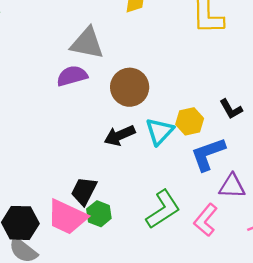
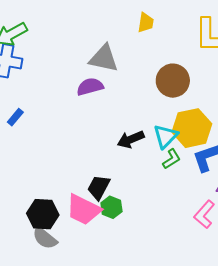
brown circle: (130, 87) -> (173, 81), moved
yellow hexagon: (190, 121) -> (192, 128), size x1.6
green L-shape: (163, 209) -> (171, 159), moved, size x0.6

